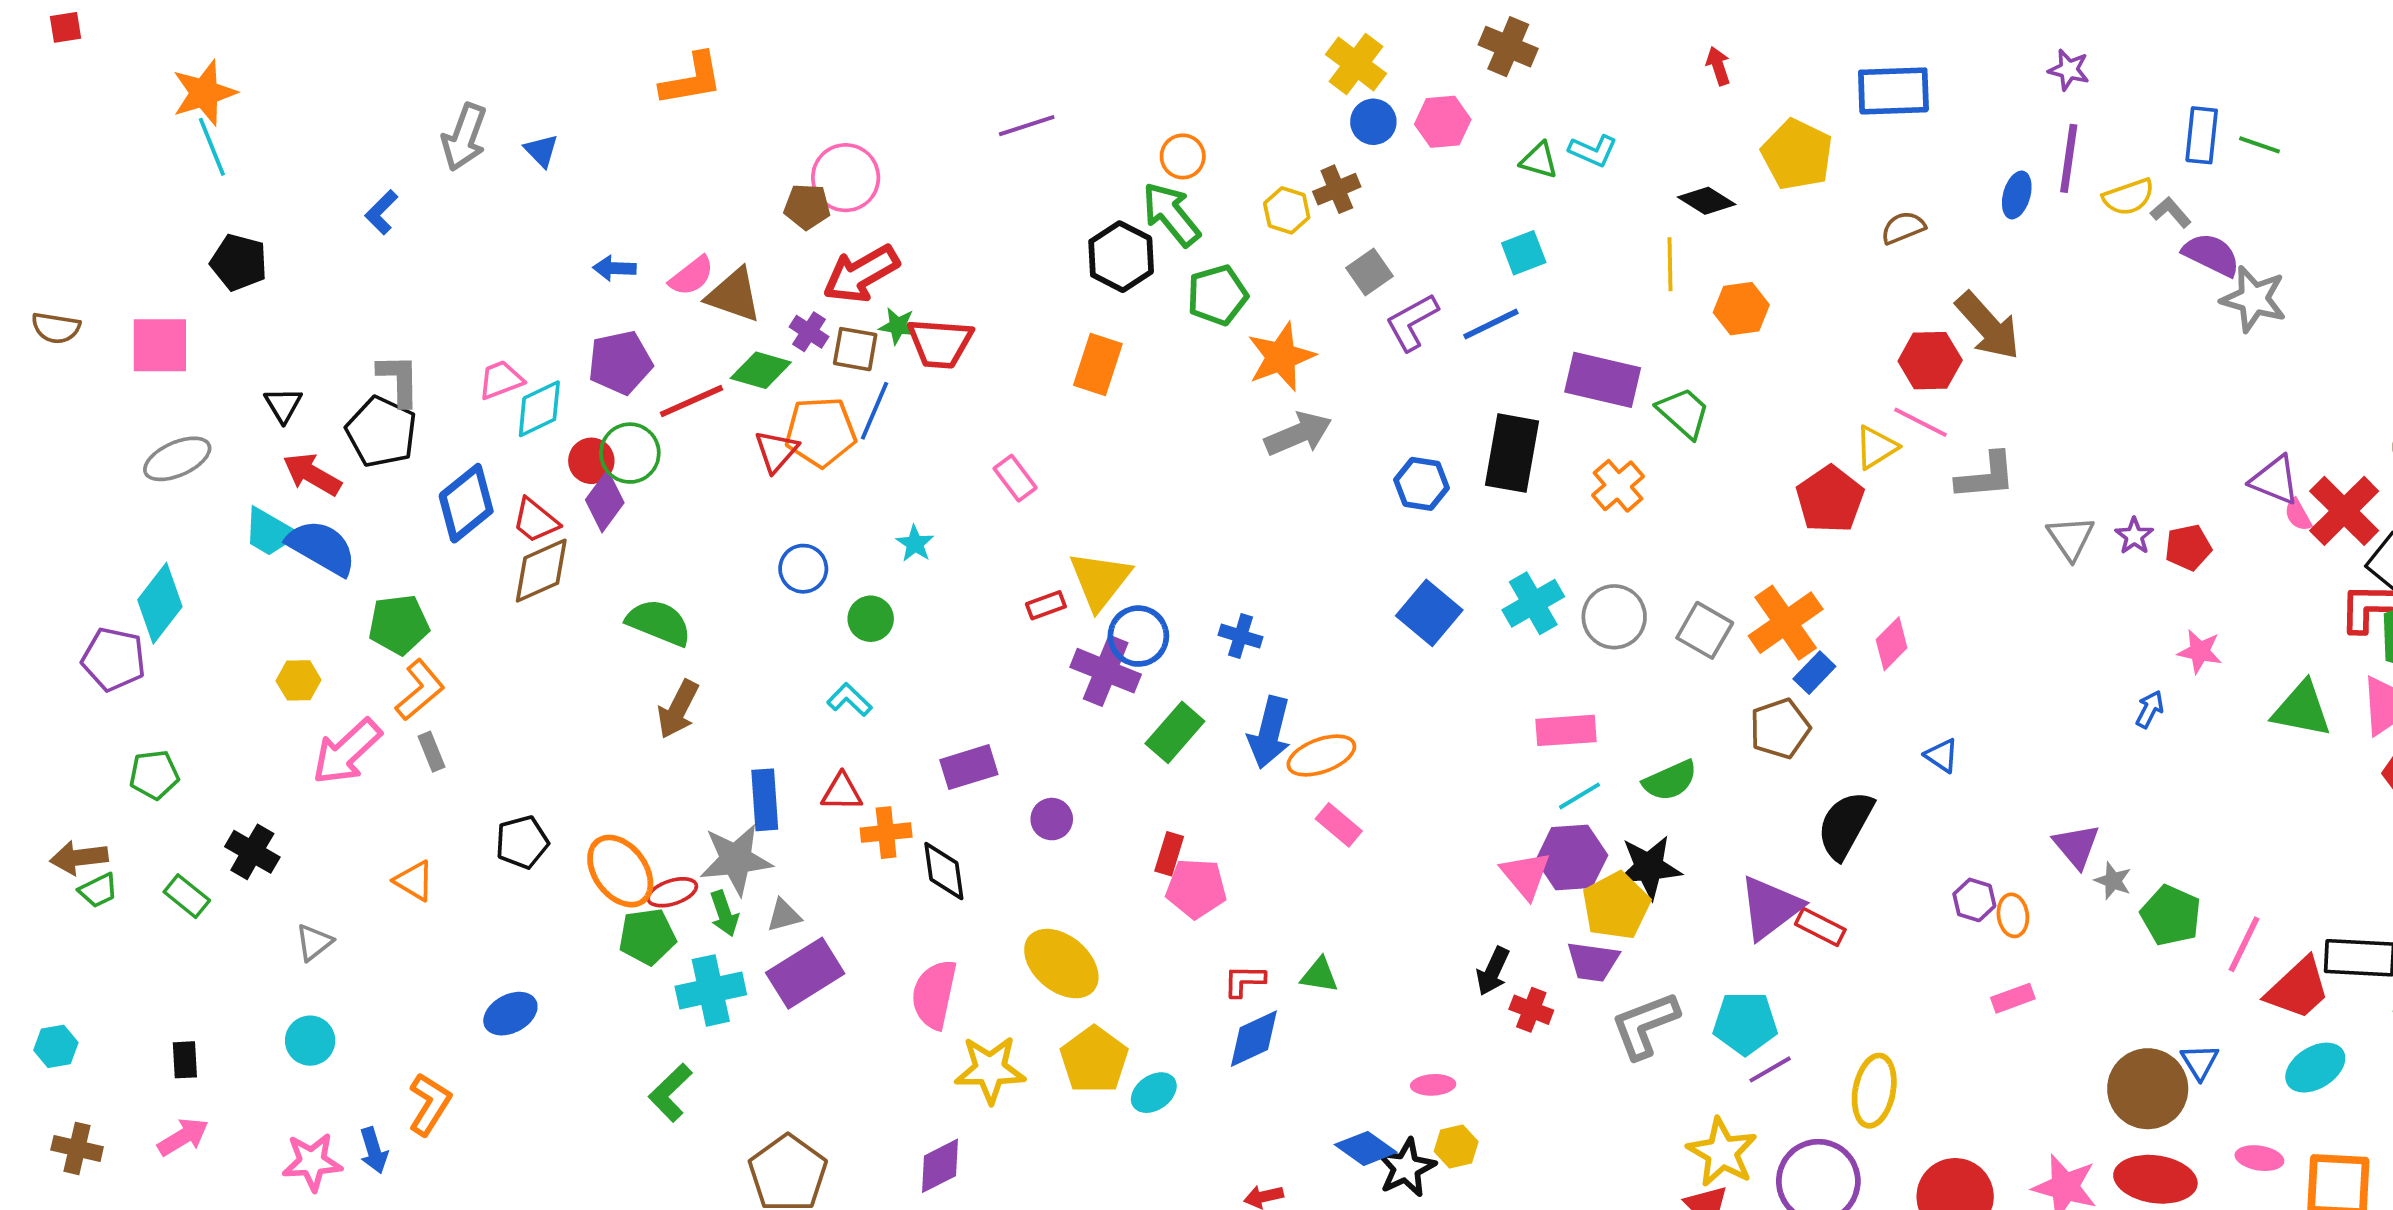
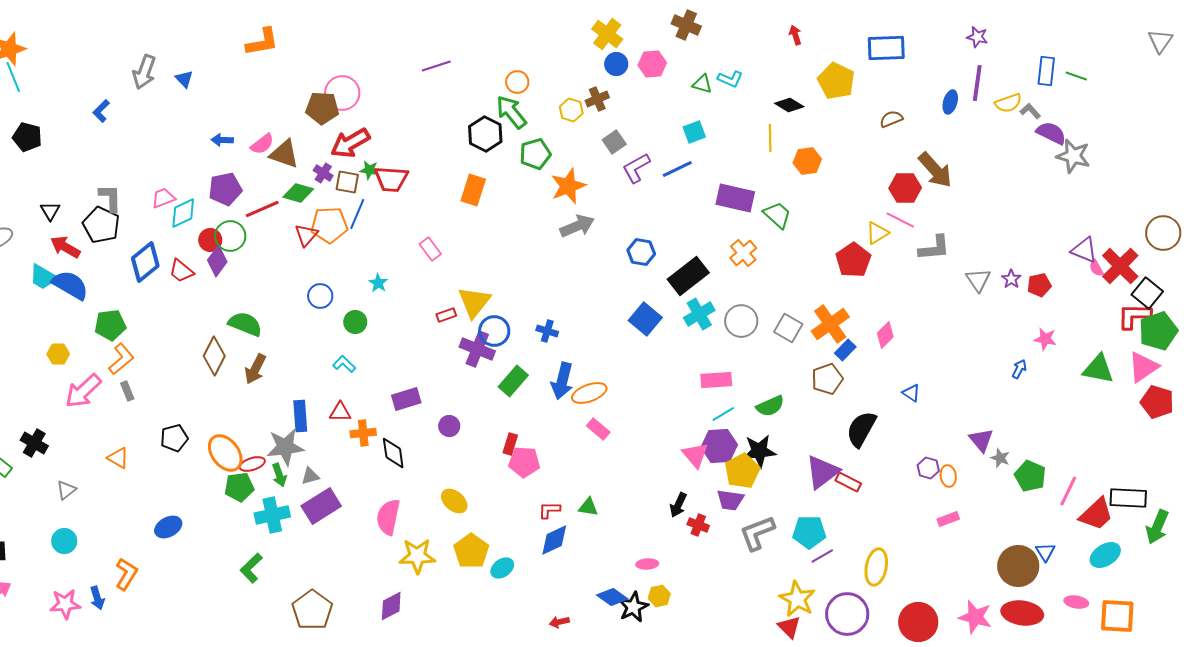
brown pentagon: (807, 207) -> (322, 108), size x1.4
black rectangle: (1512, 453) -> (688, 276), moved, turned 42
brown diamond: (541, 571) -> (214, 356), moved, turned -39
yellow ellipse: (1061, 964) -> (454, 501), size x0.7

